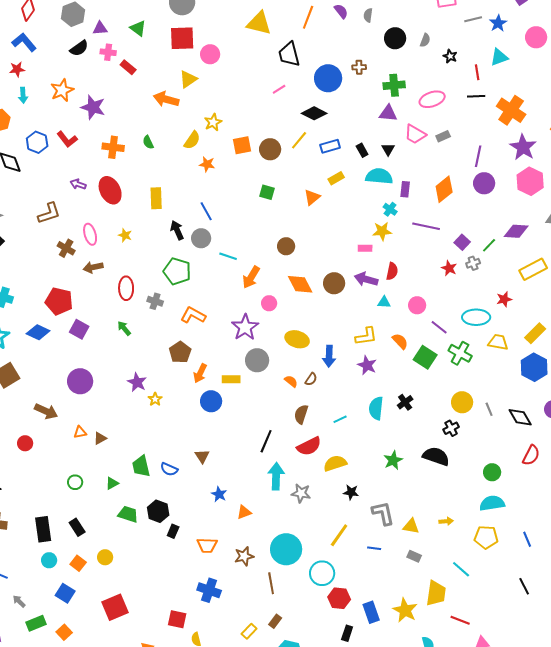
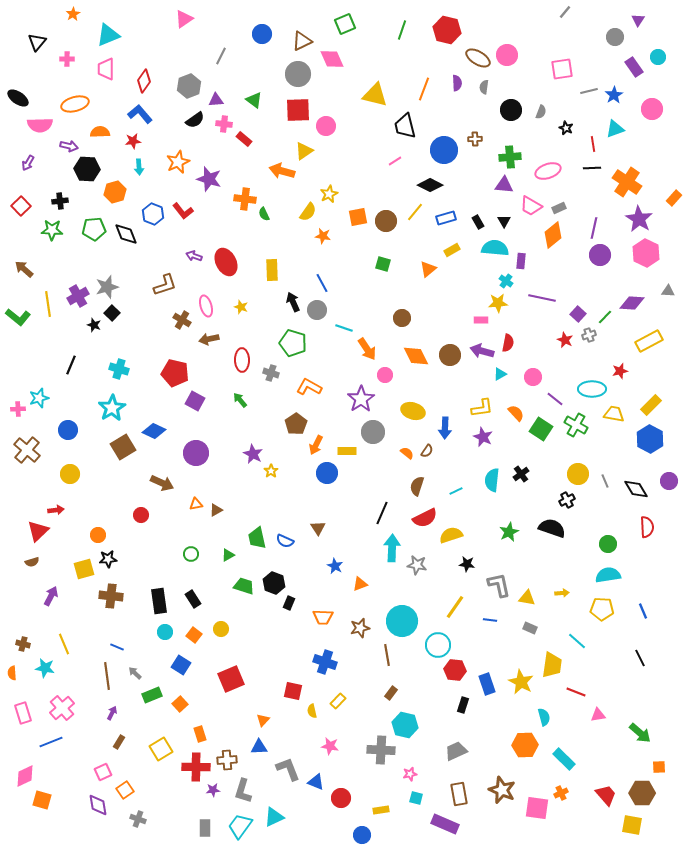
purple semicircle: (341, 11) -> (457, 83), turned 35
orange cross: (113, 147) -> (245, 199), moved
orange diamond: (444, 189) -> (553, 235), moved
orange arrow: (251, 277) -> (367, 349), turned -65
cyan triangle: (384, 302) -> (500, 374), turned -32
blue diamond: (38, 332) -> (154, 431), moved
red semicircle: (531, 455) -> (647, 527), turned -30
yellow rectangle: (249, 631) -> (338, 701), moved

